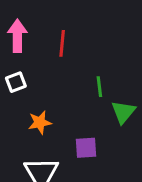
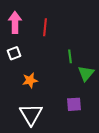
purple square: (86, 148) -> (74, 104), moved

